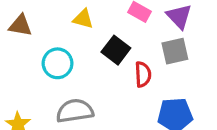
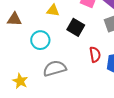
red semicircle: (143, 74) -> (95, 55), moved

